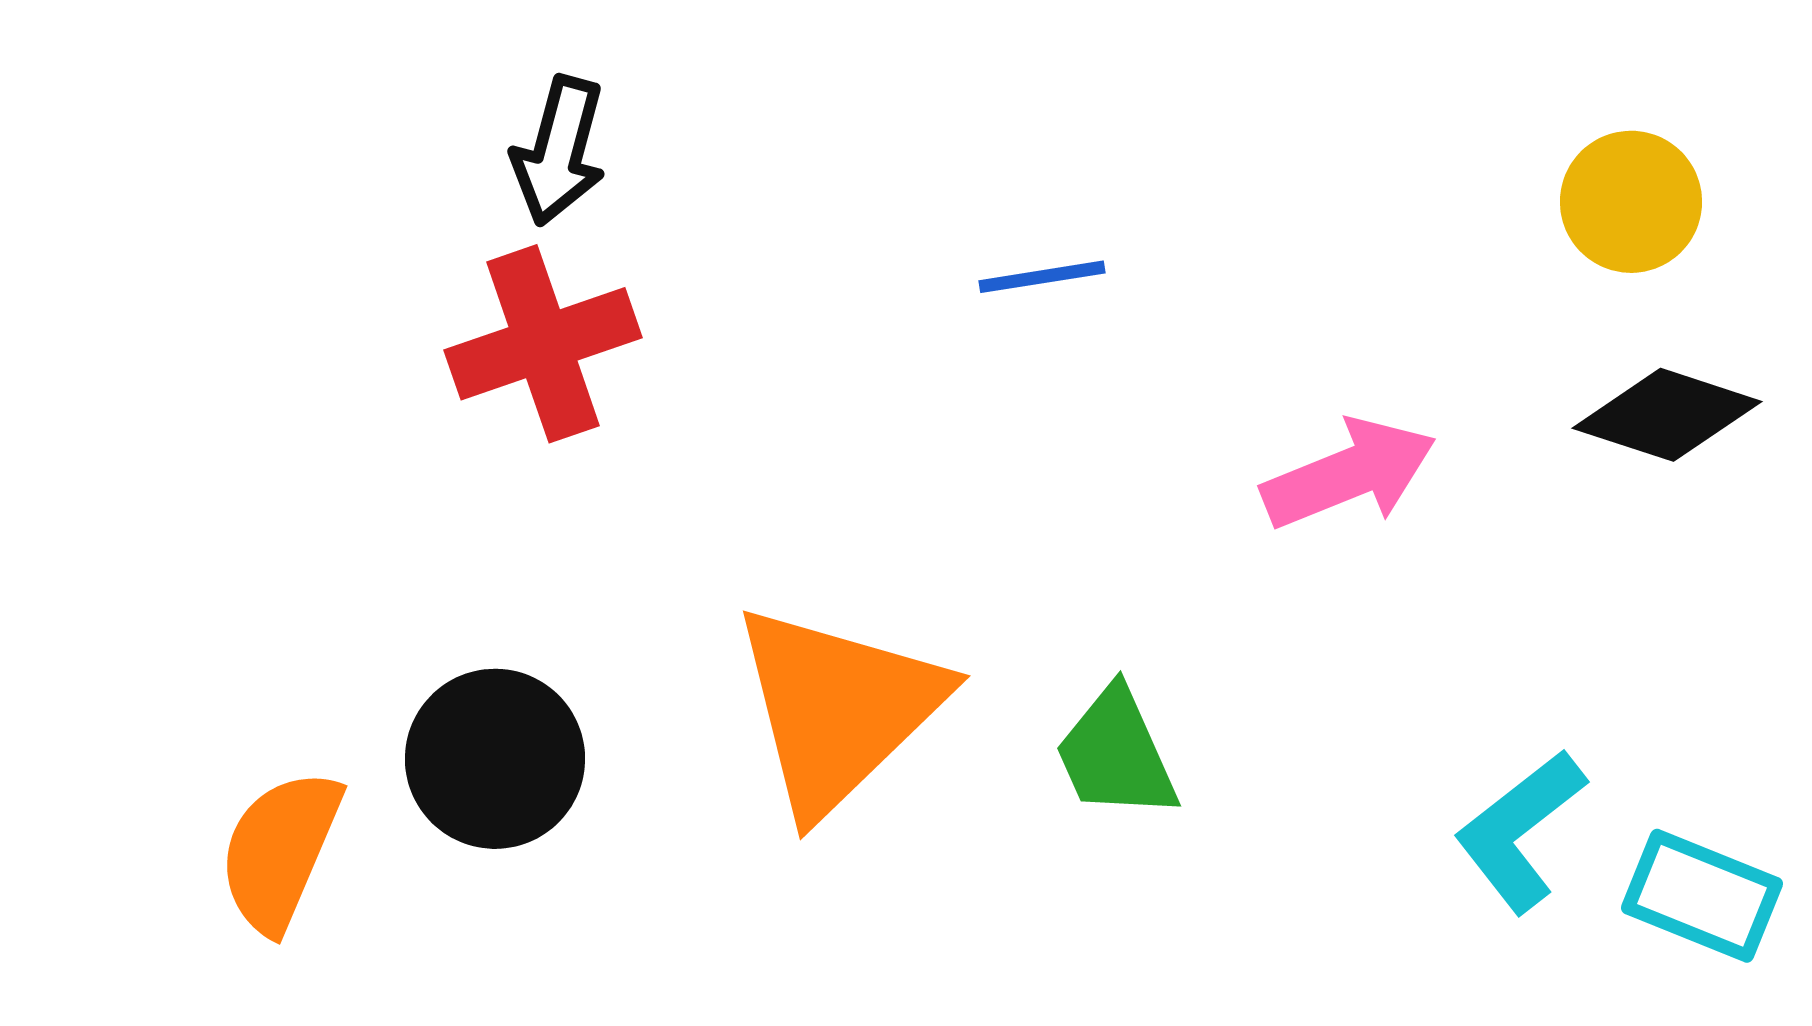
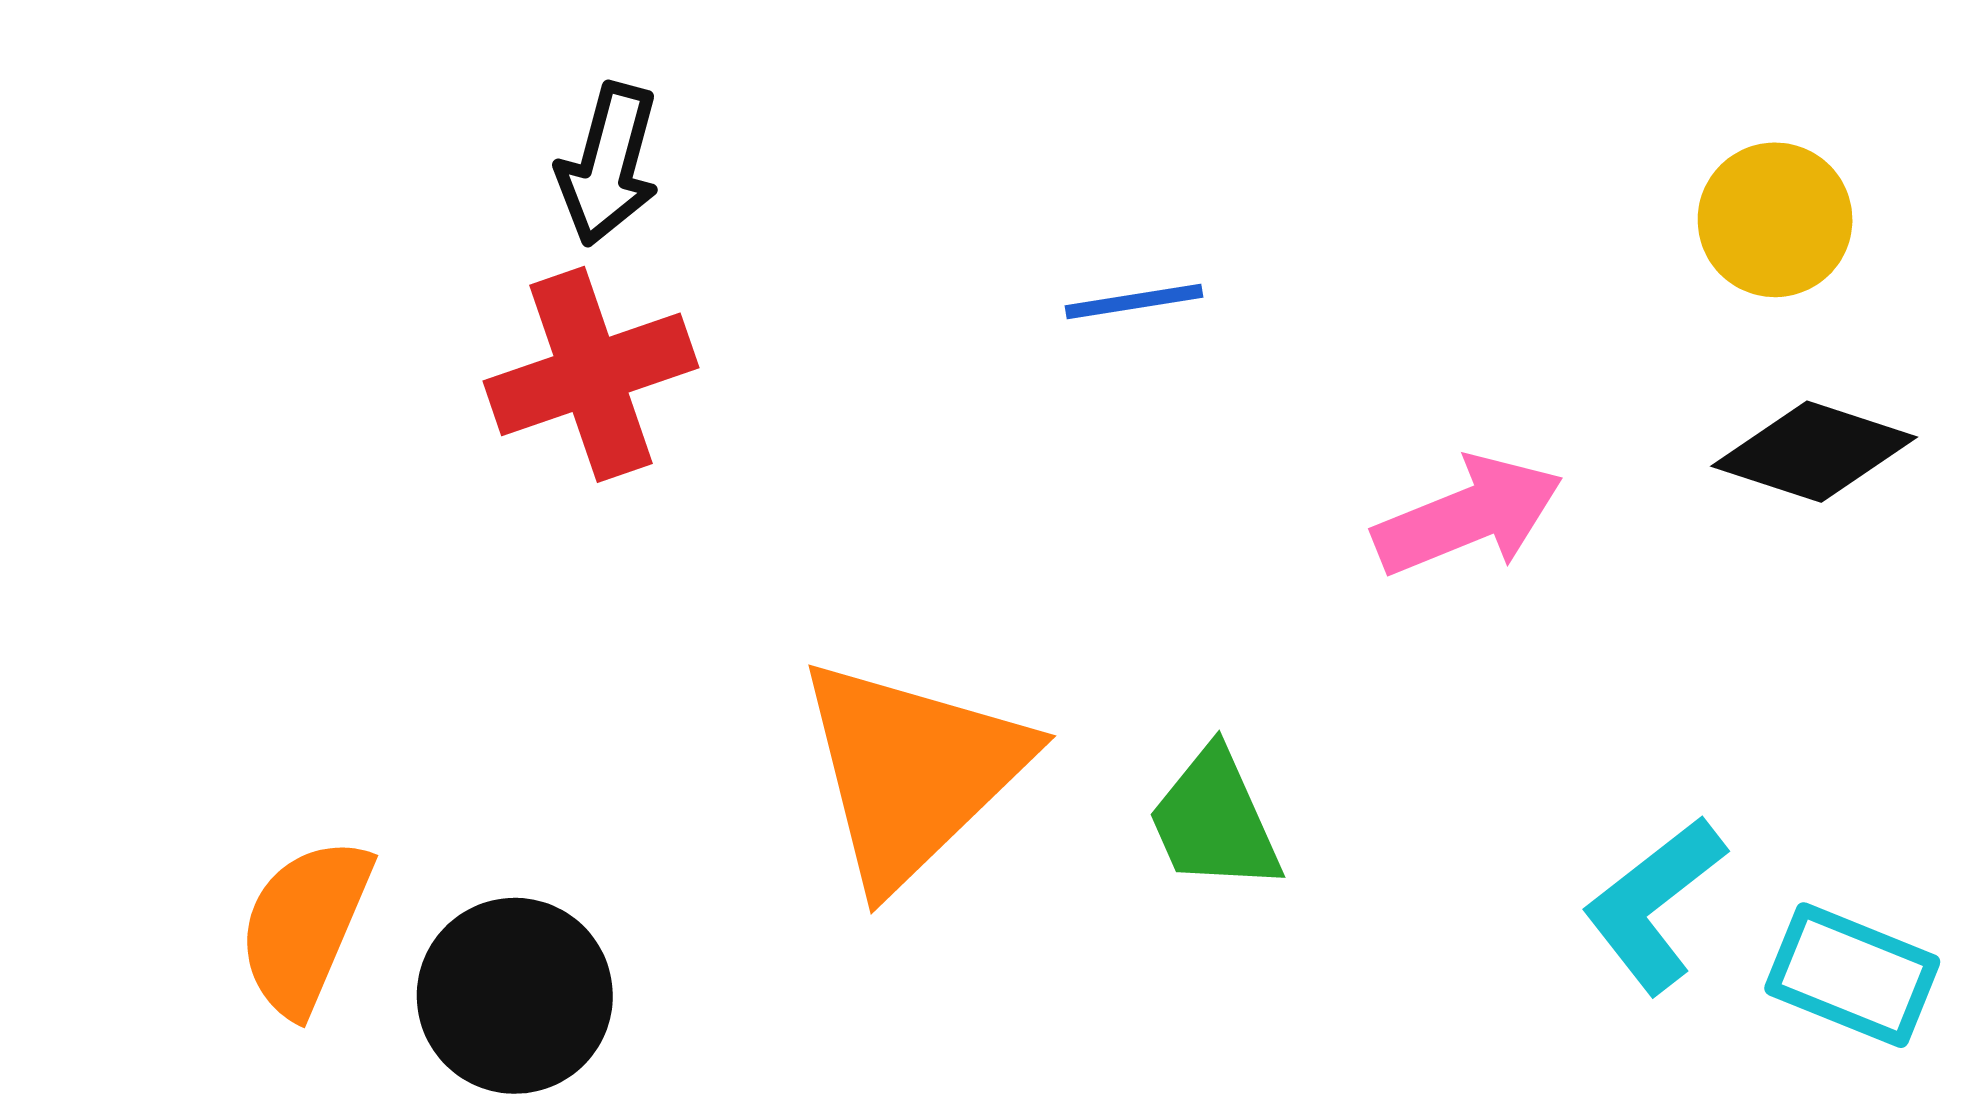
black circle: (495, 759) -> (515, 996), moved

